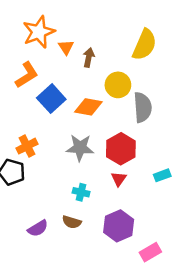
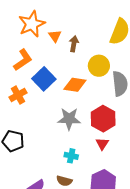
orange cross: (27, 146) -> (18, 95), moved

